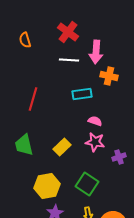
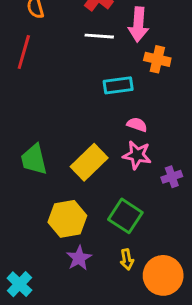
red line: (33, 99) -> (24, 52), moved
yellow rectangle: (62, 147) -> (89, 162), size x1.4

